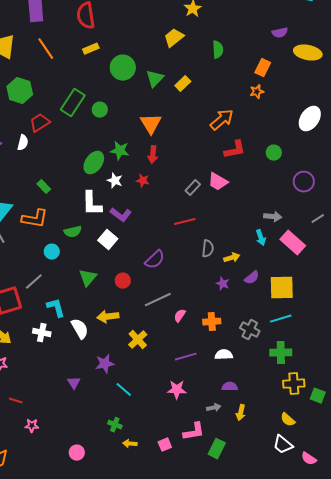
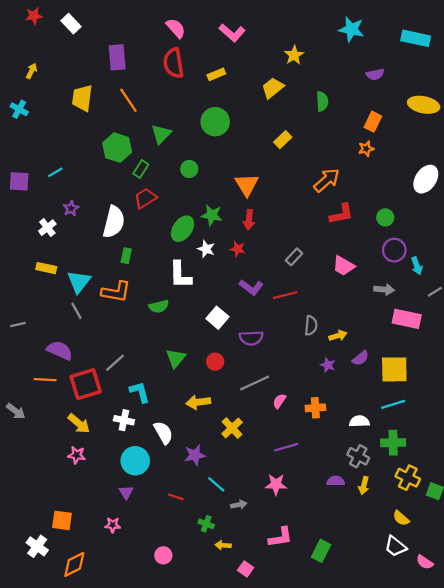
purple semicircle: (280, 33) -> (375, 74), moved
yellow rectangle: (91, 49) -> (216, 74), moved
green triangle: (155, 79) -> (161, 134), moved
green hexagon: (20, 91) -> (117, 148), moved
green rectangle: (73, 103) -> (141, 169), moved, size x0.6
red trapezoid: (40, 123) -> (145, 198), moved
white semicircle: (23, 143) -> (114, 222), moved, size x1.8
pink trapezoid: (218, 182) -> (344, 266), moved
purple circle: (304, 182) -> (394, 250), moved
green rectangle: (44, 187) -> (126, 256), turned 56
purple L-shape: (121, 215) -> (251, 287), moved
cyan arrow: (261, 238) -> (417, 266), moved
white square: (108, 240) -> (217, 318), moved
pink rectangle: (293, 243) -> (407, 319), turned -30
cyan circle: (52, 252) -> (135, 461), moved, size x1.6
purple semicircle: (155, 260) -> (251, 338), turned 40
white semicircle: (80, 329) -> (163, 433), moved
gray cross: (250, 330) -> (358, 456), moved
white semicircle: (224, 355) -> (359, 421), moved
purple triangle: (74, 383) -> (126, 492), moved
yellow cross: (294, 384) -> (408, 478), turned 30
red line: (16, 401) -> (176, 497), moved
gray arrow: (214, 408) -> (239, 505), moved
yellow arrow: (241, 413) -> (364, 486), moved
pink L-shape: (194, 432) -> (280, 537), moved
pink square: (165, 445) -> (246, 569), moved, turned -32

